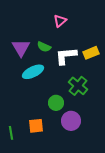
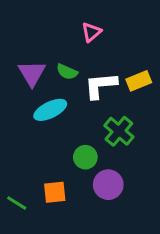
green line: (11, 133) -> (17, 203), turned -48

